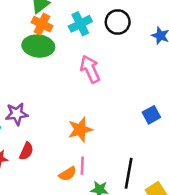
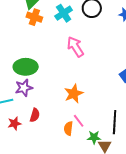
green ellipse: (38, 46) -> (26, 67), moved
pink line: (82, 166) -> (79, 121), turned -32
orange semicircle: (68, 174) -> (68, 128), turned 136

